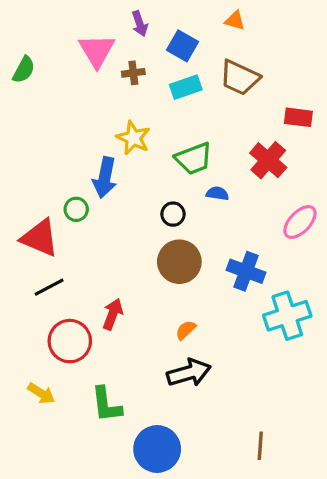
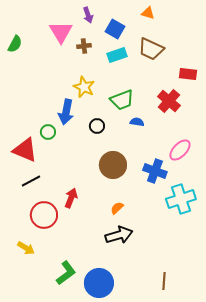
black circle: (173, 214) -> (97, 126), moved
pink ellipse: (300, 222) -> (180, 150), moved
green L-shape: (106, 405) -> (66, 273), moved, turned -120

